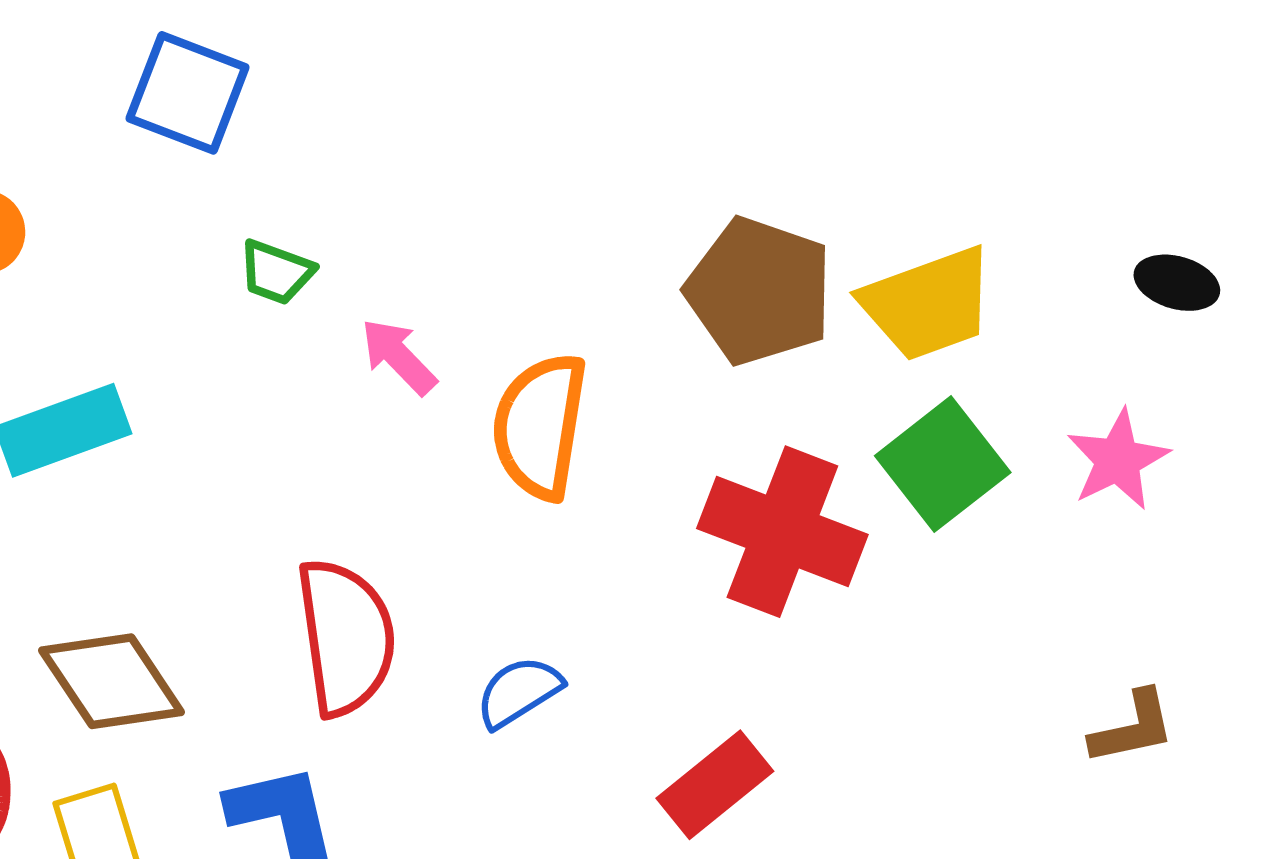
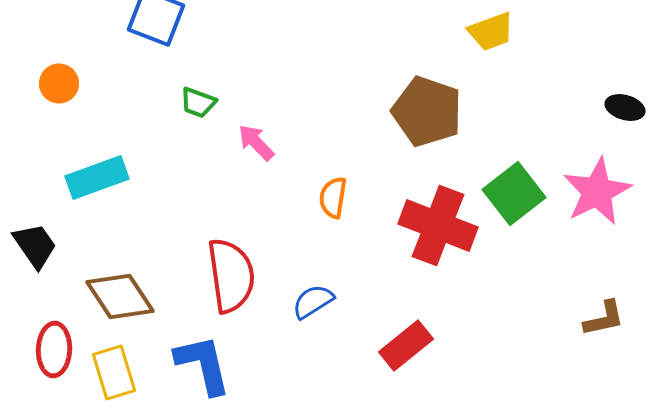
yellow trapezoid: (928, 304) -> (491, 32), moved, size x0.7
orange semicircle: (540, 426) -> (333, 198), moved, size x0.6
pink star: (1118, 460) -> (597, 192), size x1.4

